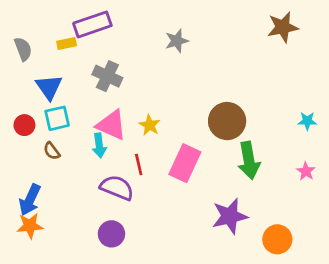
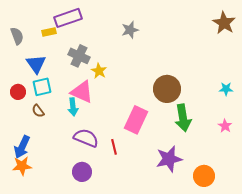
brown star: (283, 27) -> (224, 23), moved, turned -30
yellow star: (150, 125) -> (99, 71), moved
red line: (139, 165) -> (114, 147), moved

